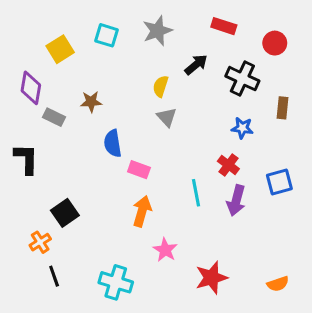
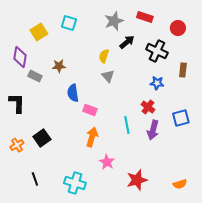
gray star: (157, 31) -> (114, 21), moved
orange cross: (40, 242) -> (17, 145), moved

